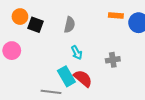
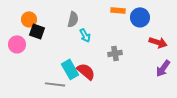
orange circle: (20, 17) -> (29, 19), moved
black square: (35, 25) -> (37, 31), moved
cyan arrow: (77, 53) -> (85, 35), moved

